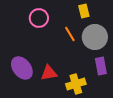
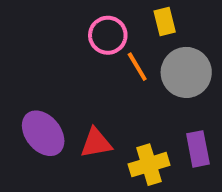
pink circle: (39, 18) -> (108, 35), moved
purple rectangle: (101, 66) -> (198, 149), moved

